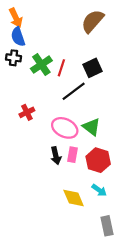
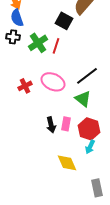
black square: (93, 68) -> (64, 21), moved, turned -36
black line: (74, 91) -> (87, 76), moved
pink ellipse: (65, 128) -> (53, 82), moved
cyan arrow: (99, 190) -> (90, 147), moved, turned 80

